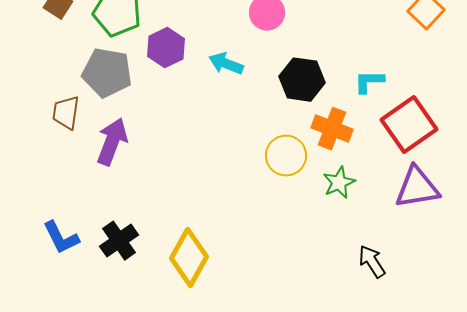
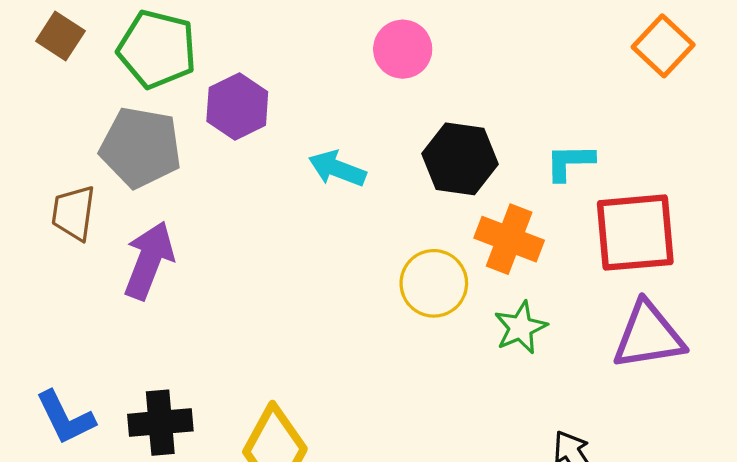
cyan arrow: (226, 64) -> (337, 169), moved
red square: (409, 125) -> (635, 233), turned 30
black cross: (119, 241) -> (160, 423), turned 30

